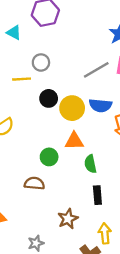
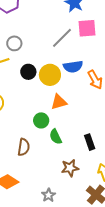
green semicircle: (90, 164) -> (56, 137), moved
brown semicircle: (34, 183) -> (24, 147), moved, turned 108
brown star: (68, 219) -> (70, 168), turned 30

